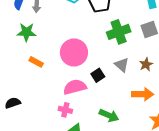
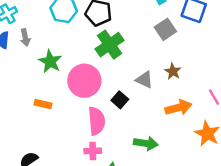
green star: (26, 32) -> (50, 61), moved, turned -30
green cross: (119, 32) -> (110, 45), moved
pink semicircle: (75, 87) -> (97, 121), turned 115

